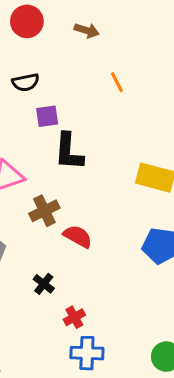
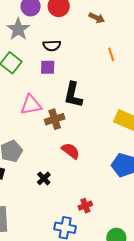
purple square: (47, 116) -> (48, 67), moved
brown cross: (44, 211) -> (55, 119), moved
red cross: (74, 317) -> (85, 206), moved

